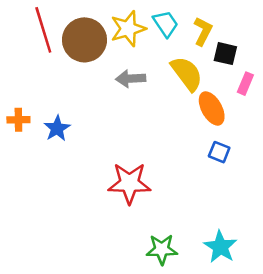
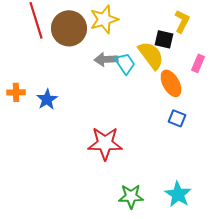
cyan trapezoid: (166, 24) -> (125, 63), moved
yellow L-shape: (203, 31) -> (182, 21), moved
black square: (225, 54) -> (164, 39), moved

